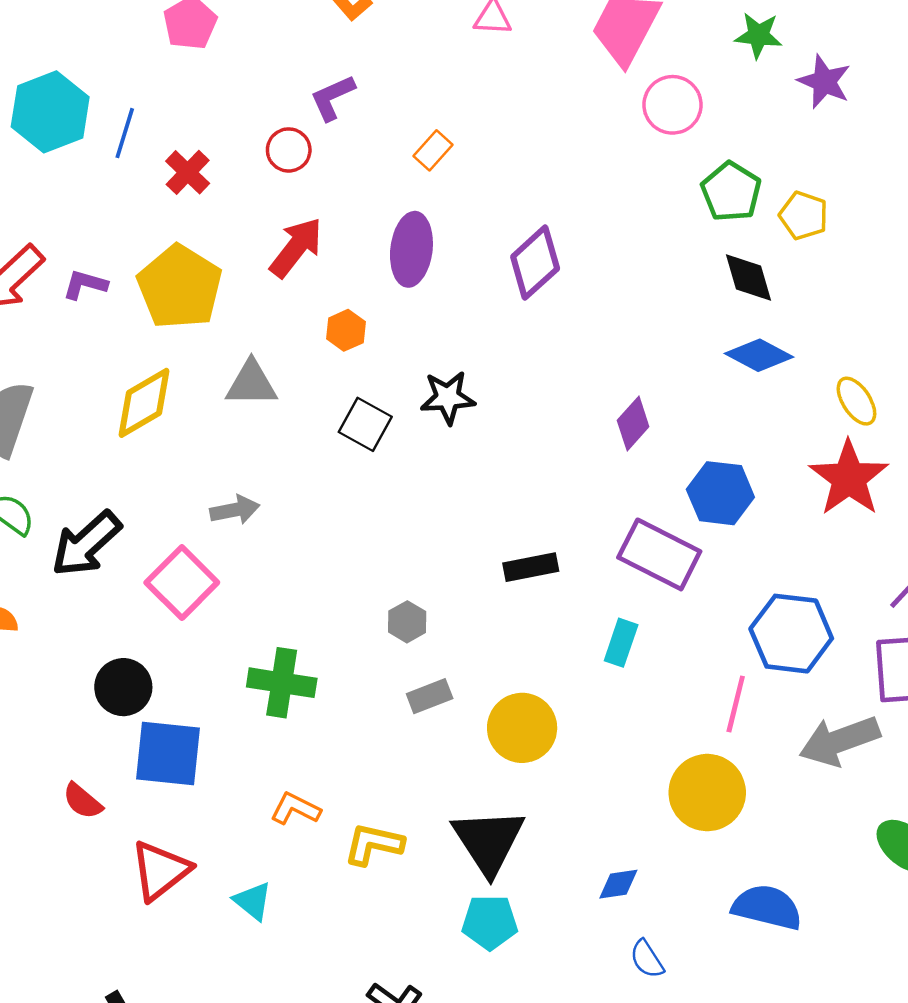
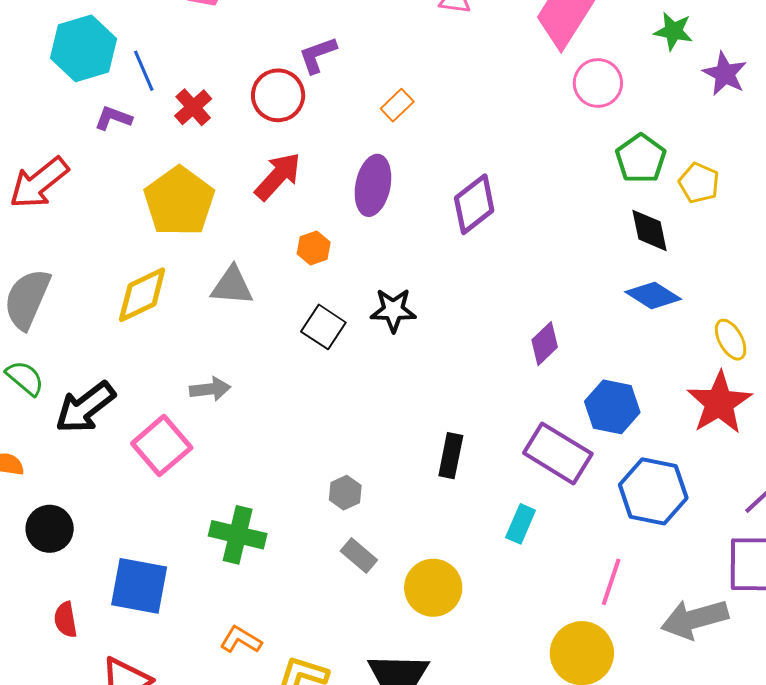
blue line: (125, 133) -> (144, 71), turned -45
red circle: (289, 150) -> (278, 95), size x1.4
purple L-shape: (85, 285) -> (113, 118), moved
black rectangle: (531, 567) -> (451, 456), turned -72
blue hexagon: (791, 634) -> (653, 491), moved
black circle: (123, 687) -> (50, 529), moved
gray rectangle: (430, 696) -> (359, 556), turned 57
red semicircle: (83, 801) -> (66, 620), turned 36

